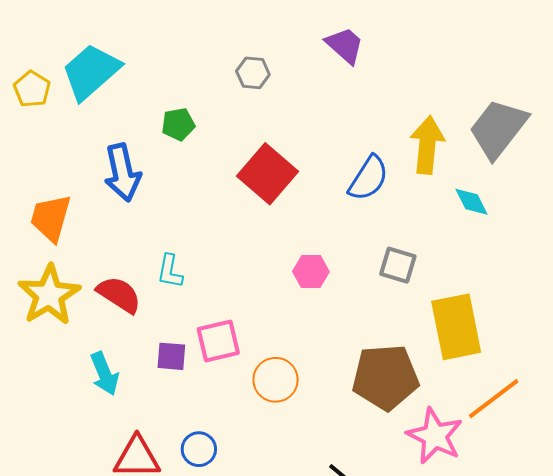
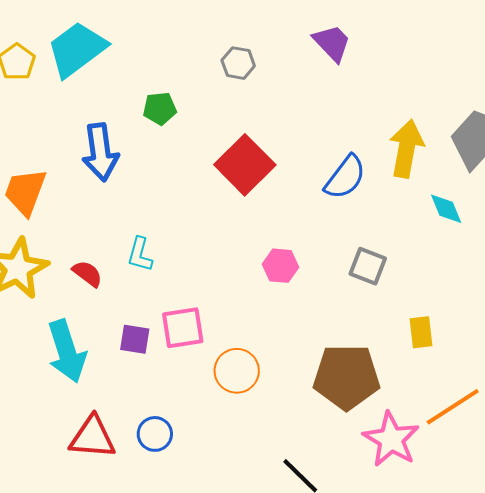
red semicircle: (119, 295) -> (87, 274), size x0.7
yellow rectangle: (456, 327) -> (421, 332), size x0.5
cyan arrow: (104, 374) -> (67, 351), size x1.4

